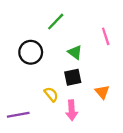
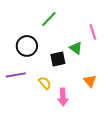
green triangle: (75, 52) -> (76, 48), moved
black square: (73, 77) -> (58, 59), moved
purple line: (18, 115) -> (16, 75), moved

